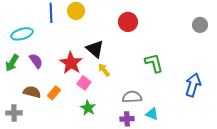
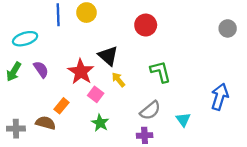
green L-shape: (154, 63) -> (160, 72), moved
brown semicircle: (32, 92) -> (46, 123), moved
gray semicircle: (132, 97) -> (150, 110), turned 144
cyan triangle: (152, 114) -> (183, 120), moved, turned 32

